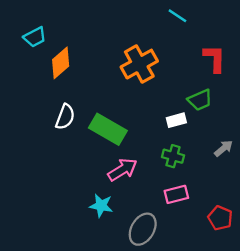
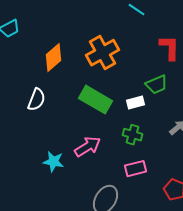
orange diamond: (61, 63) -> (54, 58), moved
green rectangle: (108, 129) -> (96, 100), moved
cyan star: (101, 206) -> (54, 162), moved

